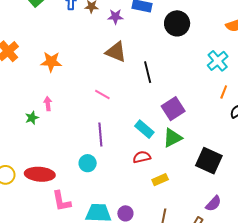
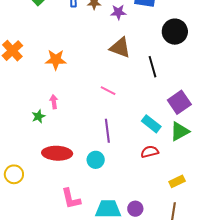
black circle: (177, 23) -> (175, 32), moved
red ellipse: (40, 174) -> (57, 153), moved
yellow rectangle: (160, 180) -> (177, 181), moved

